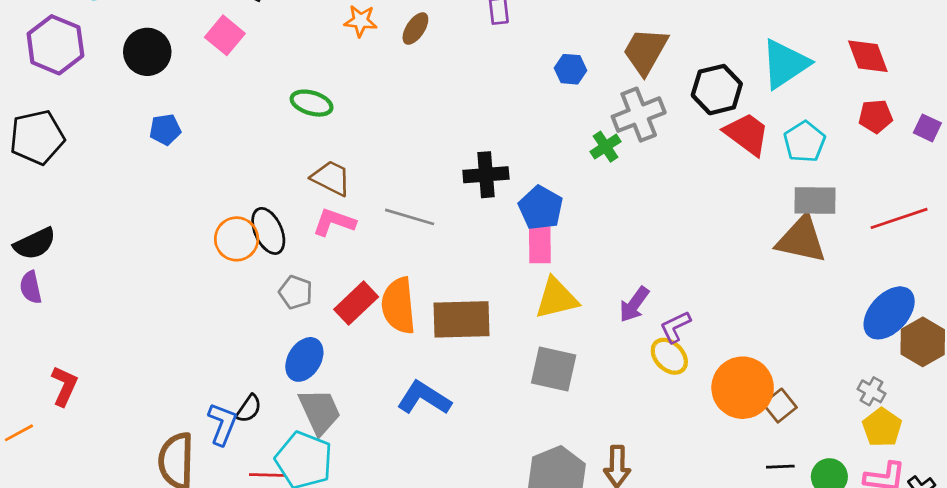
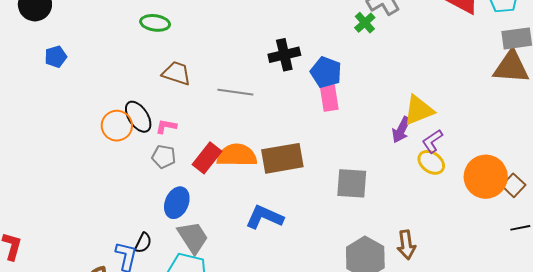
pink L-shape: (334, 222) -> (166, 126), moved, size x0.7
yellow triangle: (556, 298) -> (419, 110), moved
orange semicircle: (399, 306) -> (237, 155), turned 105

